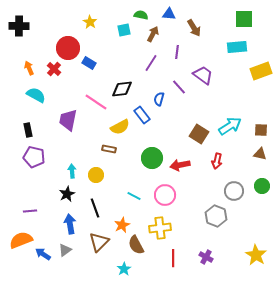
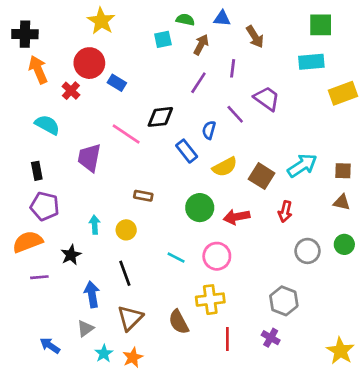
yellow star: (90, 22) -> (101, 21), moved, size x1.5
orange arrow: (29, 68) -> (38, 70), moved, size x1.5
yellow semicircle: (120, 127) -> (225, 167), moved
black star: (67, 194) -> (71, 255), moved
gray hexagon: (216, 216) -> (284, 301), moved
orange star: (122, 225) -> (133, 357), moved
orange semicircle: (21, 240) -> (28, 242), moved
blue arrow: (43, 254) -> (50, 346), moved
yellow star: (256, 255) -> (340, 351), moved
cyan star: (124, 269) -> (104, 353), moved

